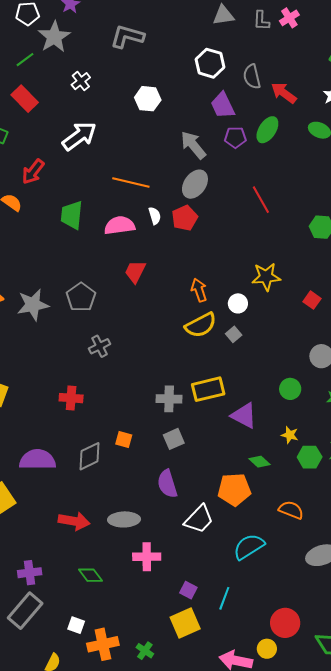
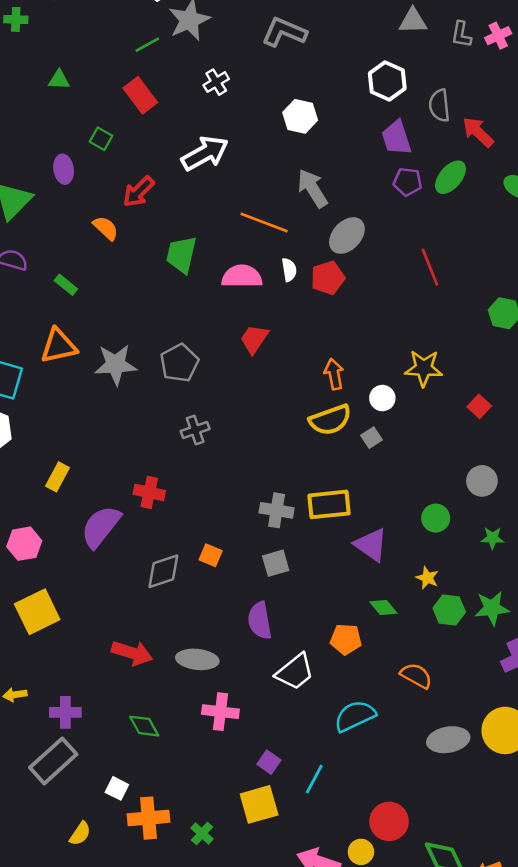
gray arrow: (193, 145) -> (313, 188), moved
purple semicircle: (38, 460) -> (101, 527), moved, turned -60
orange pentagon: (234, 489) -> (346, 639), size x0.7

